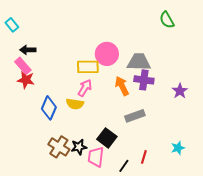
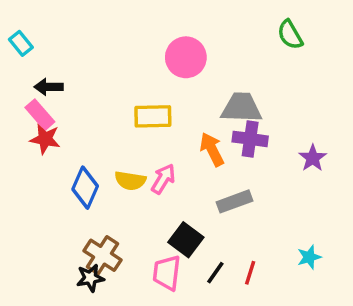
pink circle: (107, 54) -> (186, 57), moved
pink arrow: (85, 88) -> (163, 179), moved
black star: (79, 147) -> (90, 278), moved
black line: (124, 166) -> (215, 273), moved

